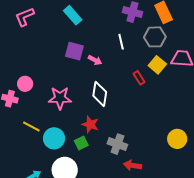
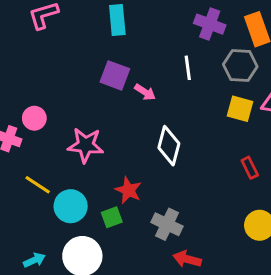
cyan rectangle: (73, 15) -> (117, 20), turned 30
yellow square: (157, 65) -> (240, 109), turned -30
red rectangle: (139, 78) -> (250, 168), moved
white diamond: (100, 94) -> (169, 146), moved

